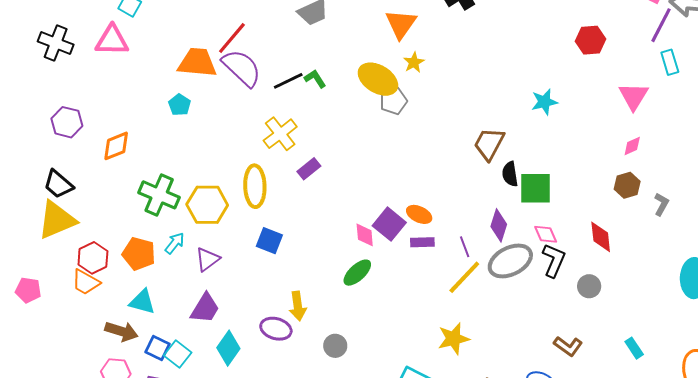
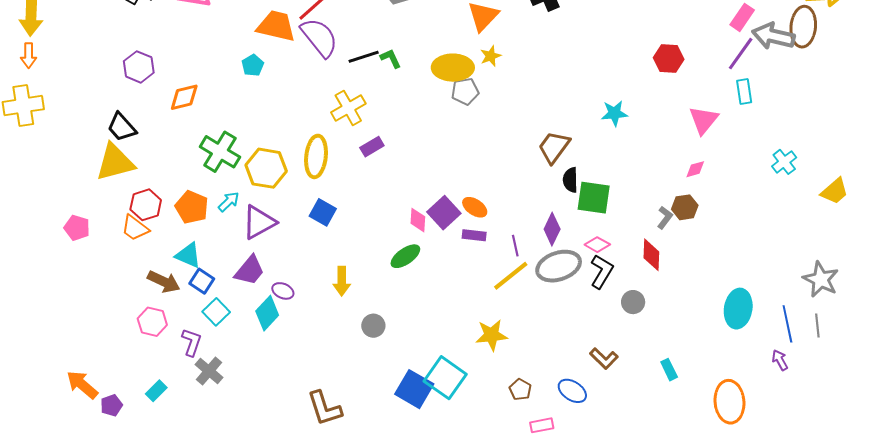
yellow ellipse: (378, 79) -> (453, 68), turned -39
gray L-shape: (661, 204) -> (665, 218), moved
pink diamond: (546, 234) -> (597, 245), turned -45
purple triangle: (208, 259) -> (259, 222), size x1.4
purple ellipse: (276, 329) -> (283, 291), moved, size x0.7
blue square: (157, 348) -> (202, 281), moved

